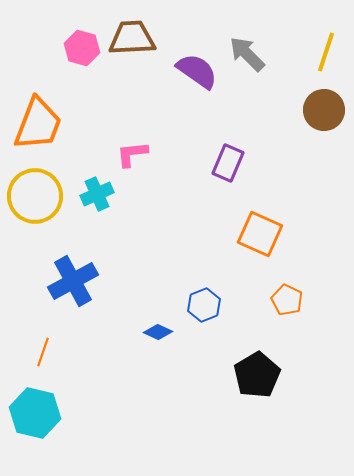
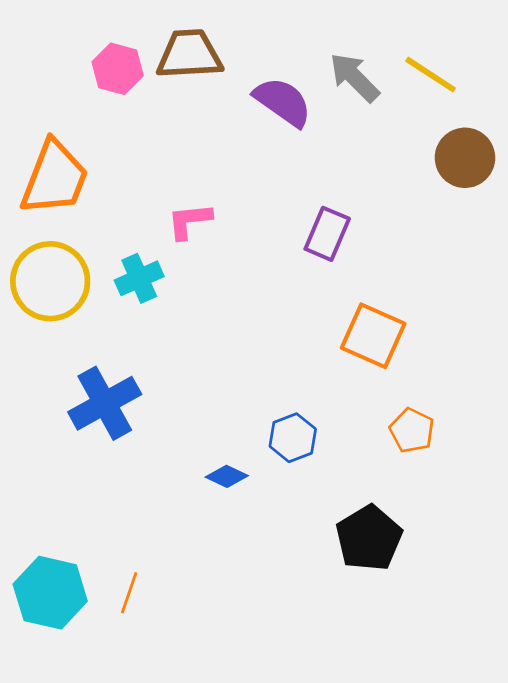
yellow line: (326, 52) -> (431, 75), moved, turned -75
orange line: (43, 352) -> (129, 593), moved

